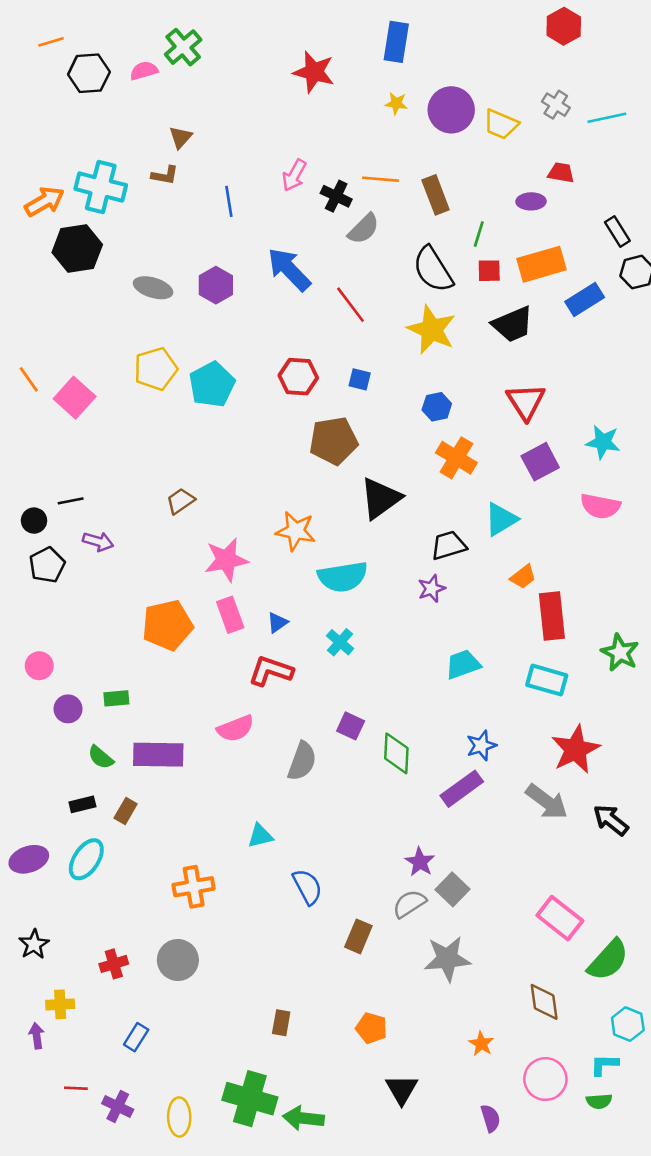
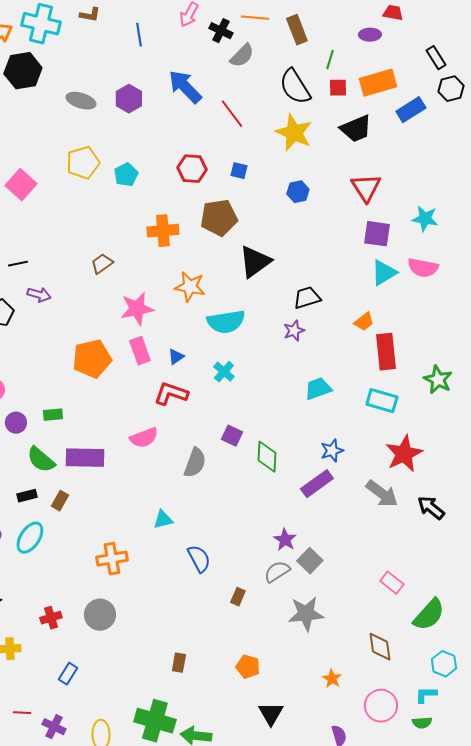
cyan pentagon: (212, 385) -> (126, 175), size x0.7
orange cross: (456, 458) -> (163, 231), moved, turned -36
purple square: (540, 462) -> (377, 234), turned 36
cyan triangle: (501, 519) -> (384, 273), moved
green semicircle: (101, 757) -> (41, 460), size x1.4
pink rectangle: (560, 918) -> (392, 583), size x0.7
brown rectangle: (358, 936) -> (238, 597), size x0.7

